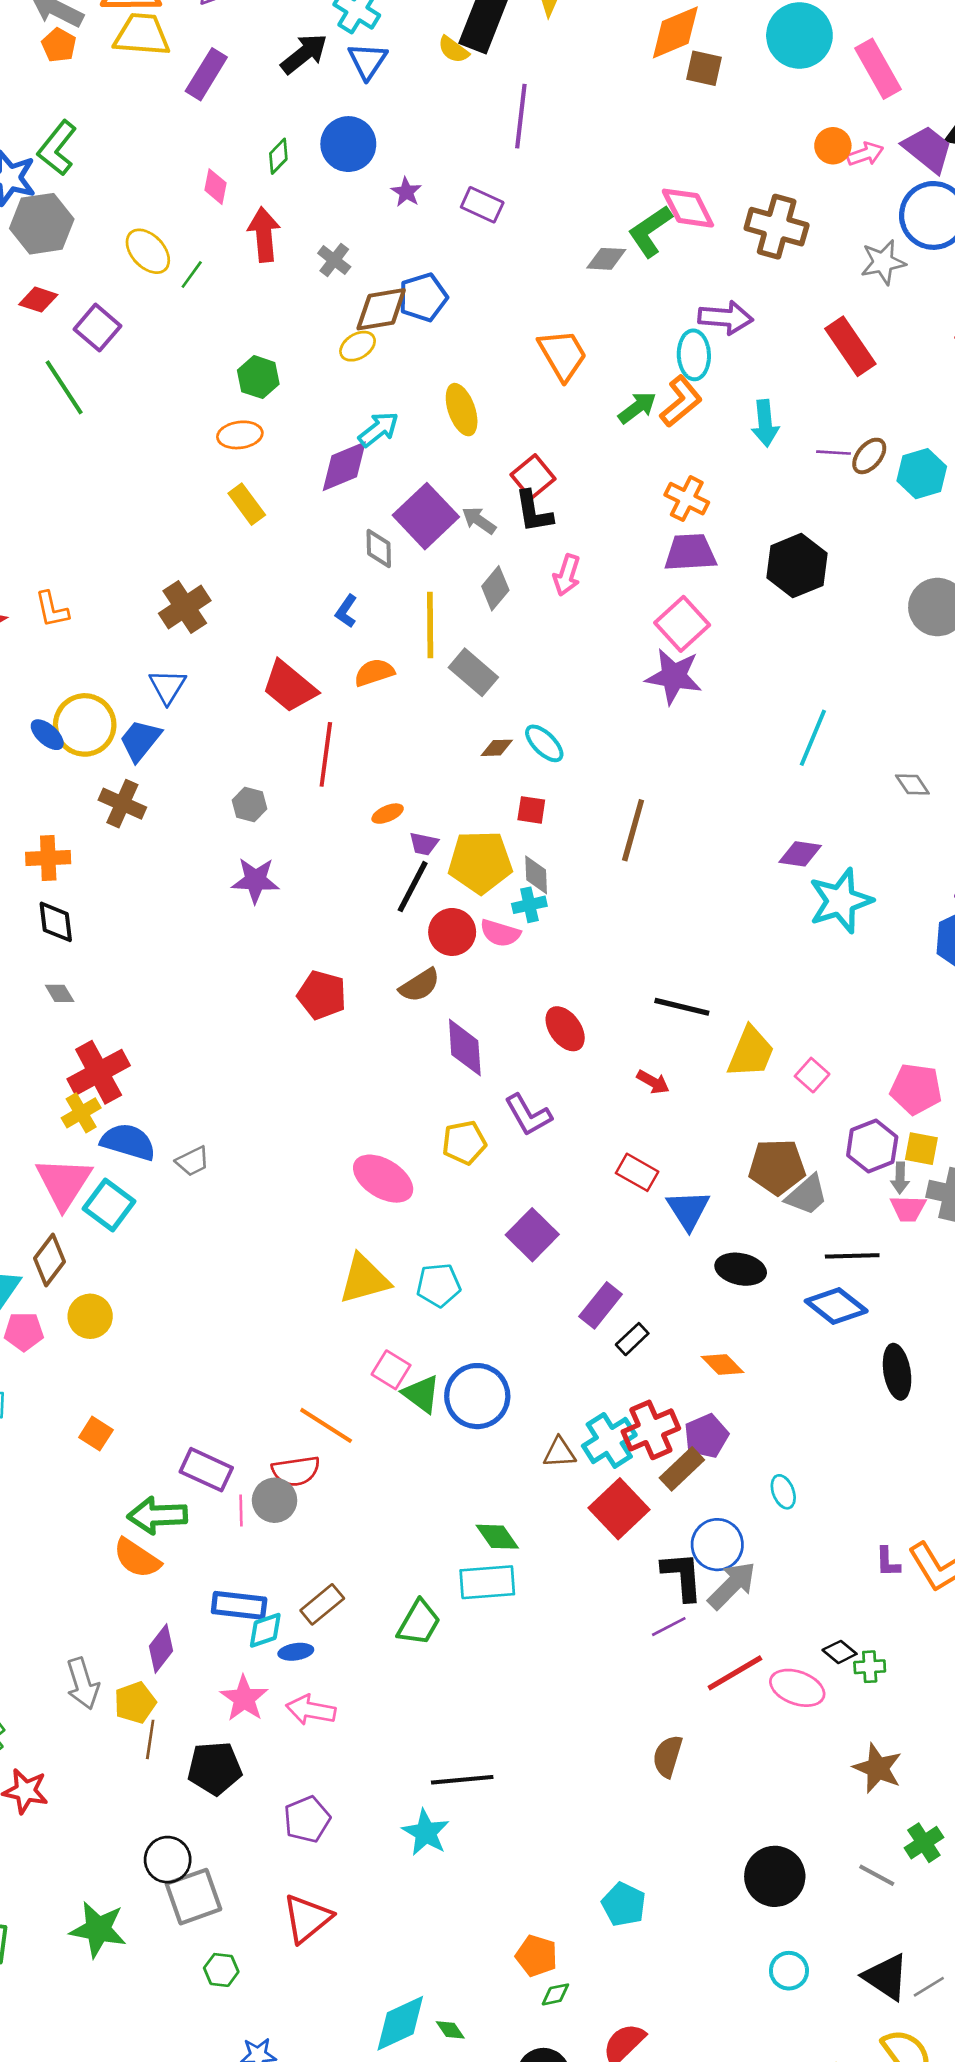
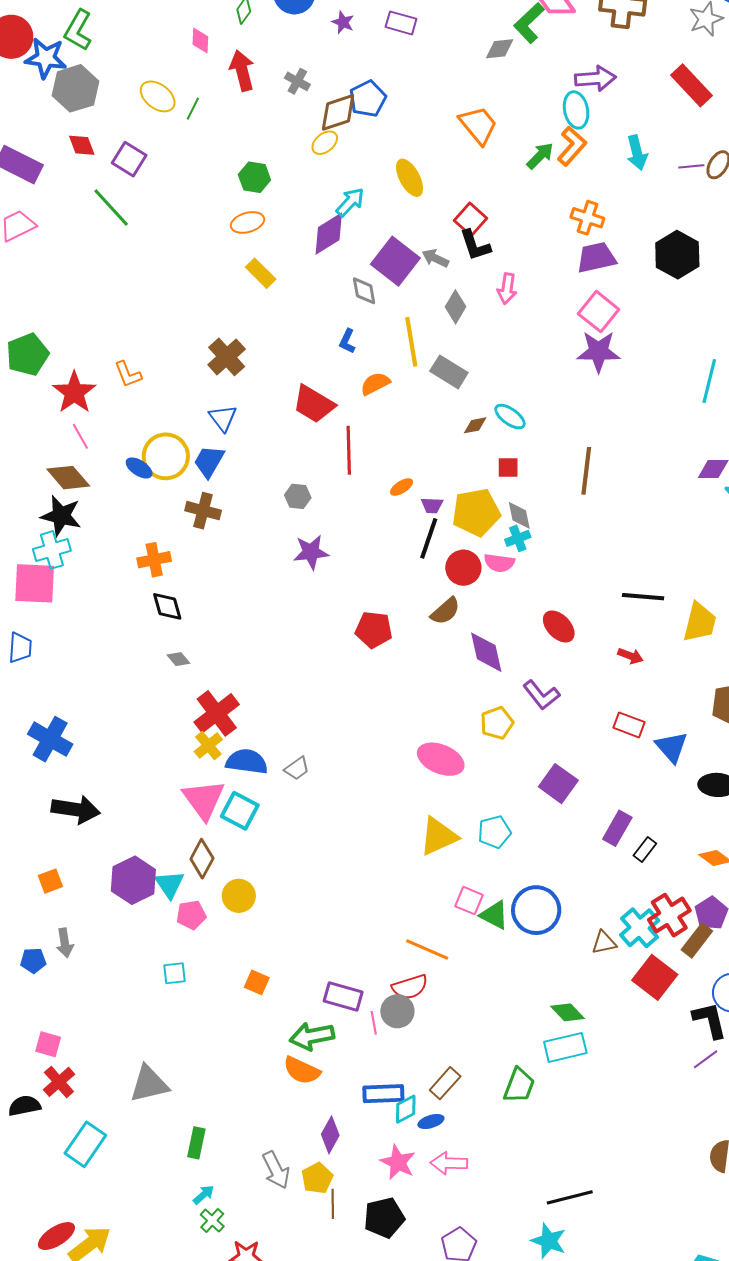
red diamond: (38, 300) -> (82, 145), turned 60

